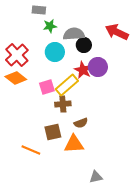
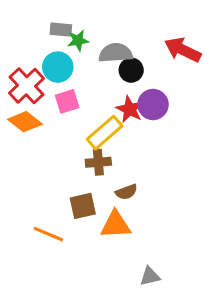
gray rectangle: (39, 10) -> (61, 30), moved
cyan circle: (55, 52) -> (58, 67), moved
pink square: (47, 87) -> (67, 101), moved

